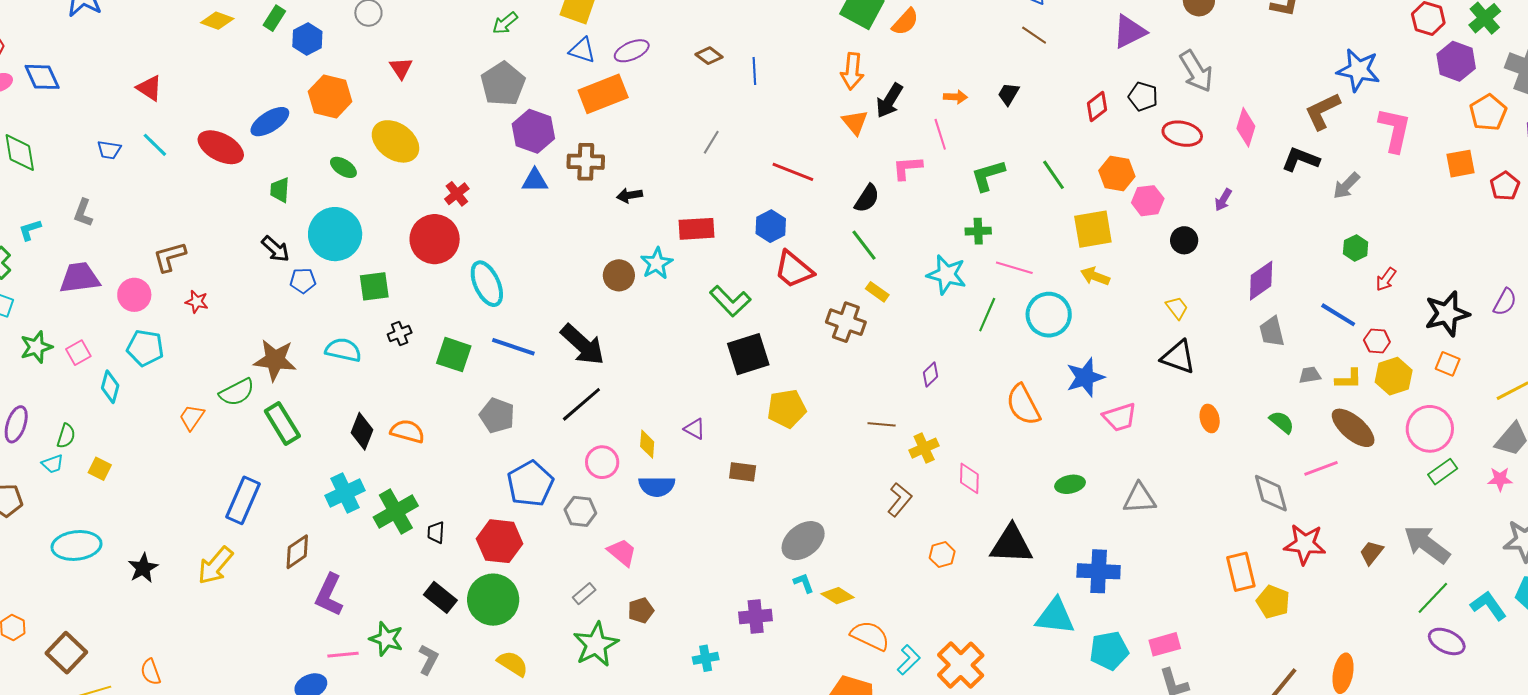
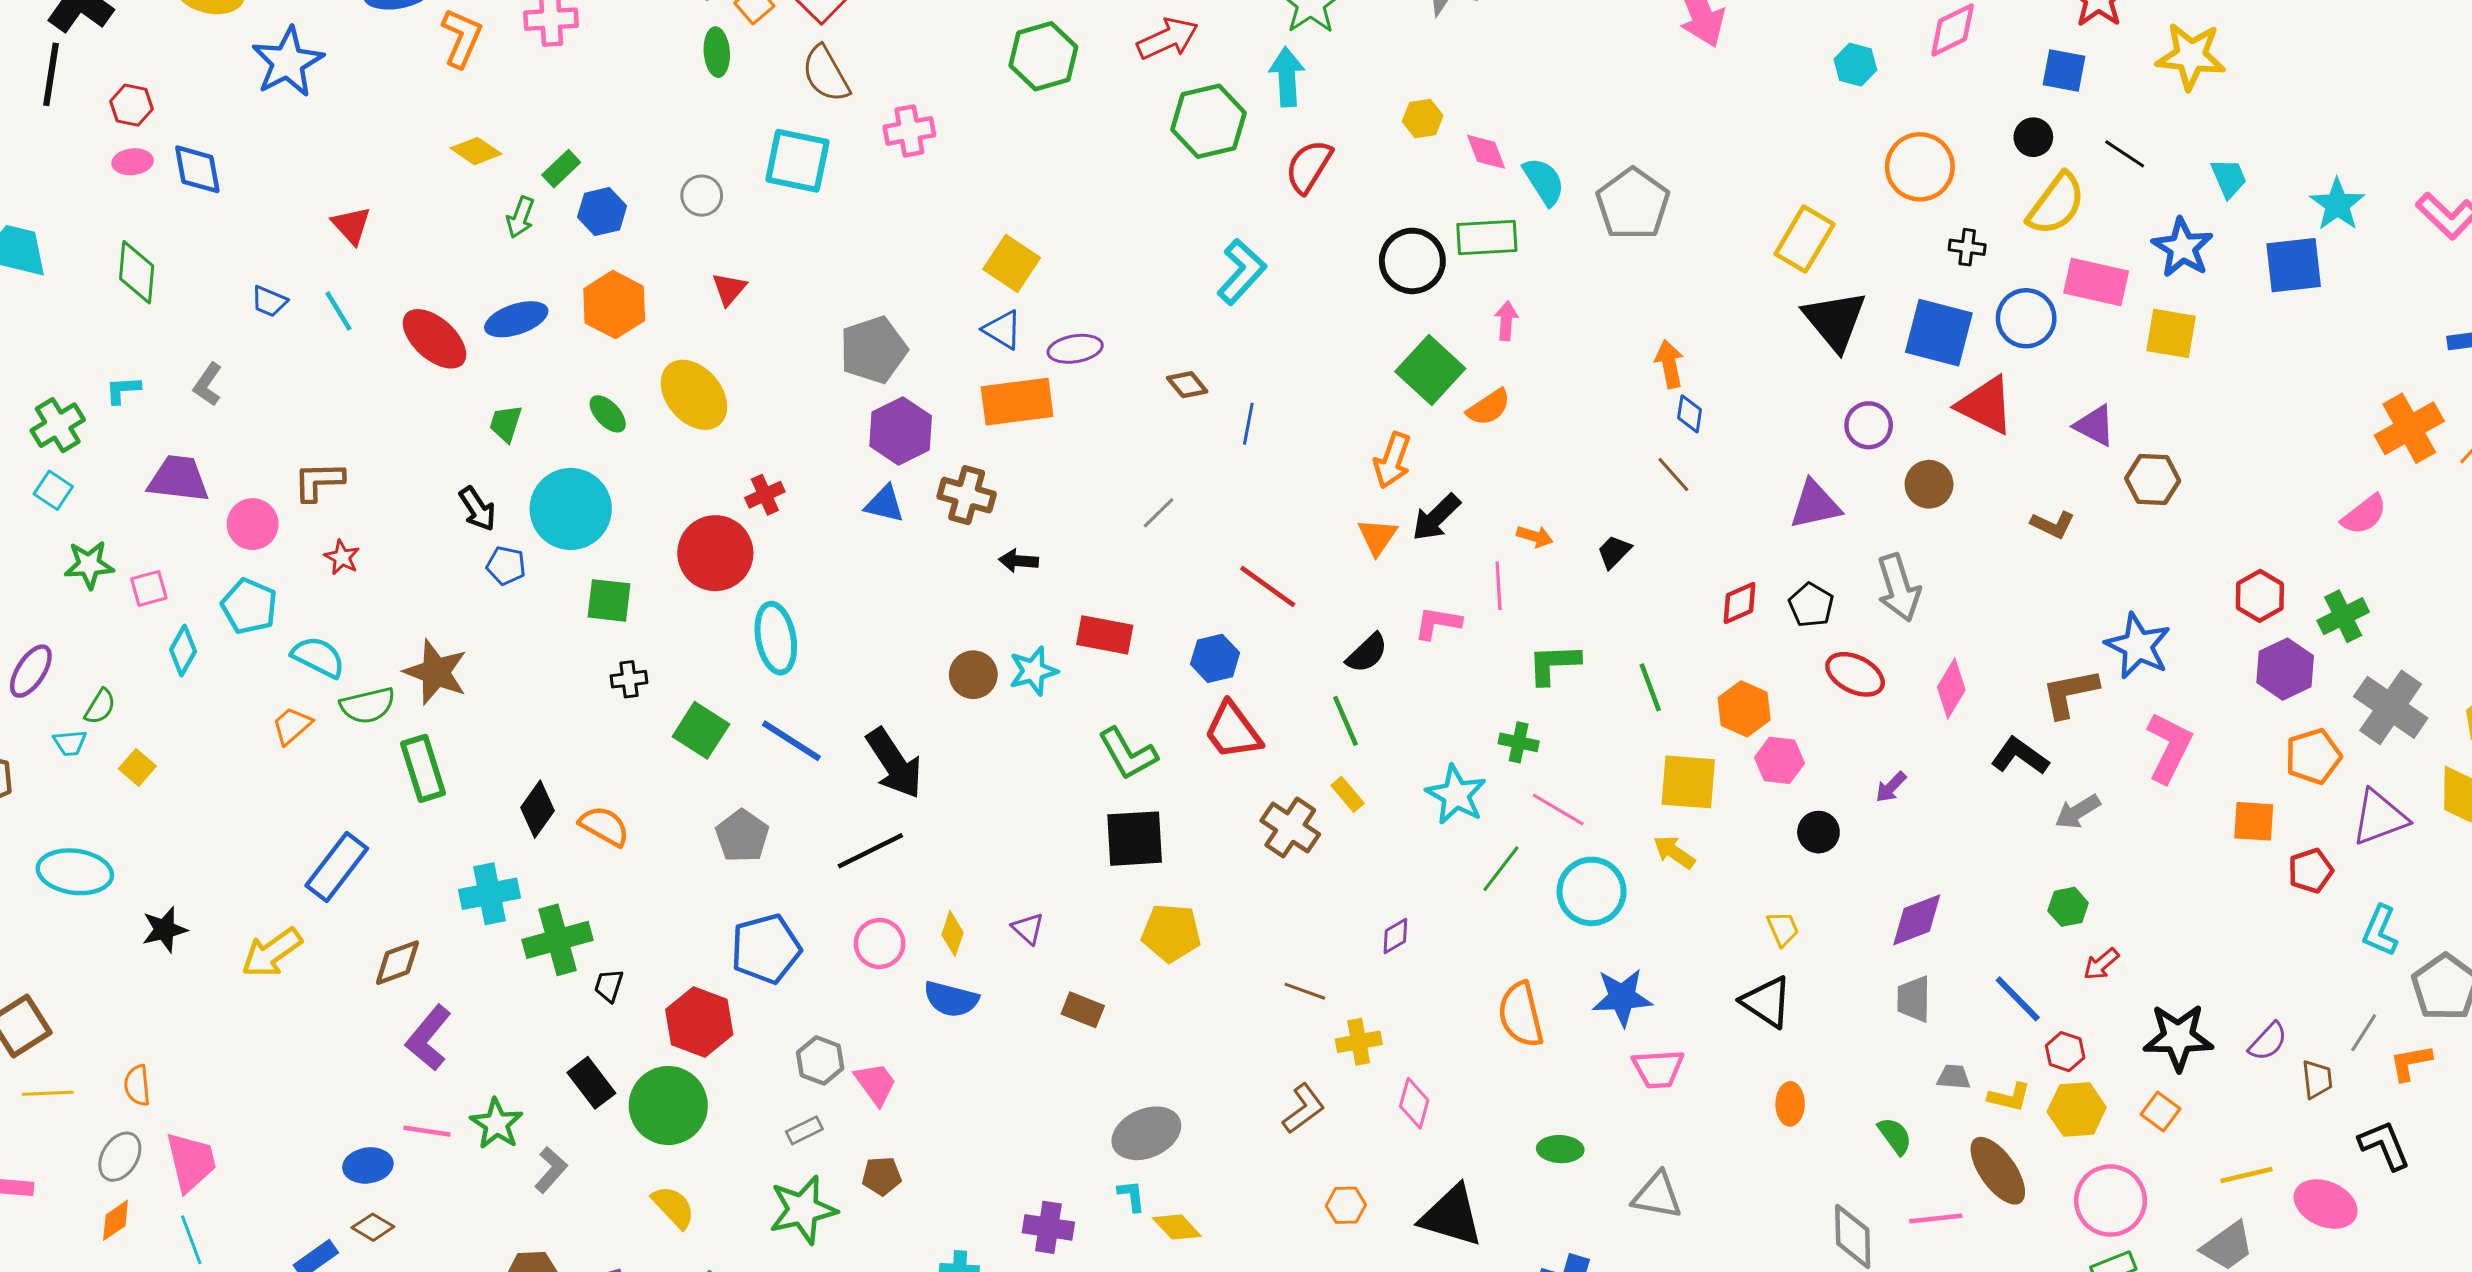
green arrow: (505, 23) -> (520, 217), moved, turned -44
cyan semicircle: (343, 350) -> (318, 657), moved
gray hexagon: (580, 511) -> (820, 1060), moved

